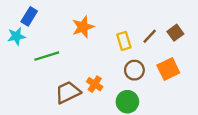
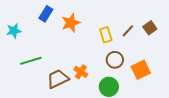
blue rectangle: (29, 16) -> (46, 14), moved
green line: (47, 56) -> (31, 61), moved
orange square: (168, 69) -> (141, 70), moved

